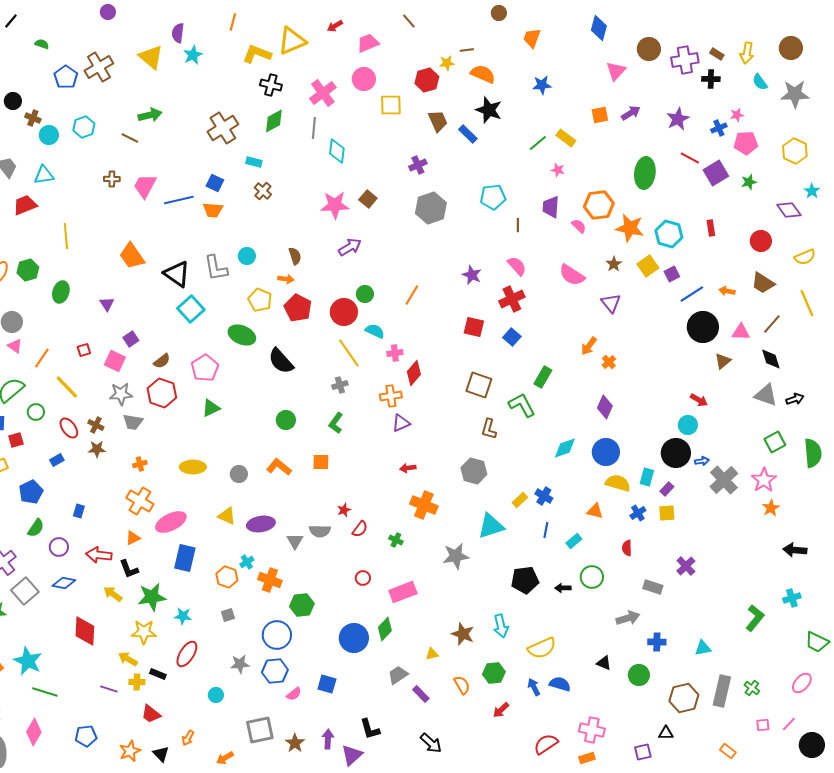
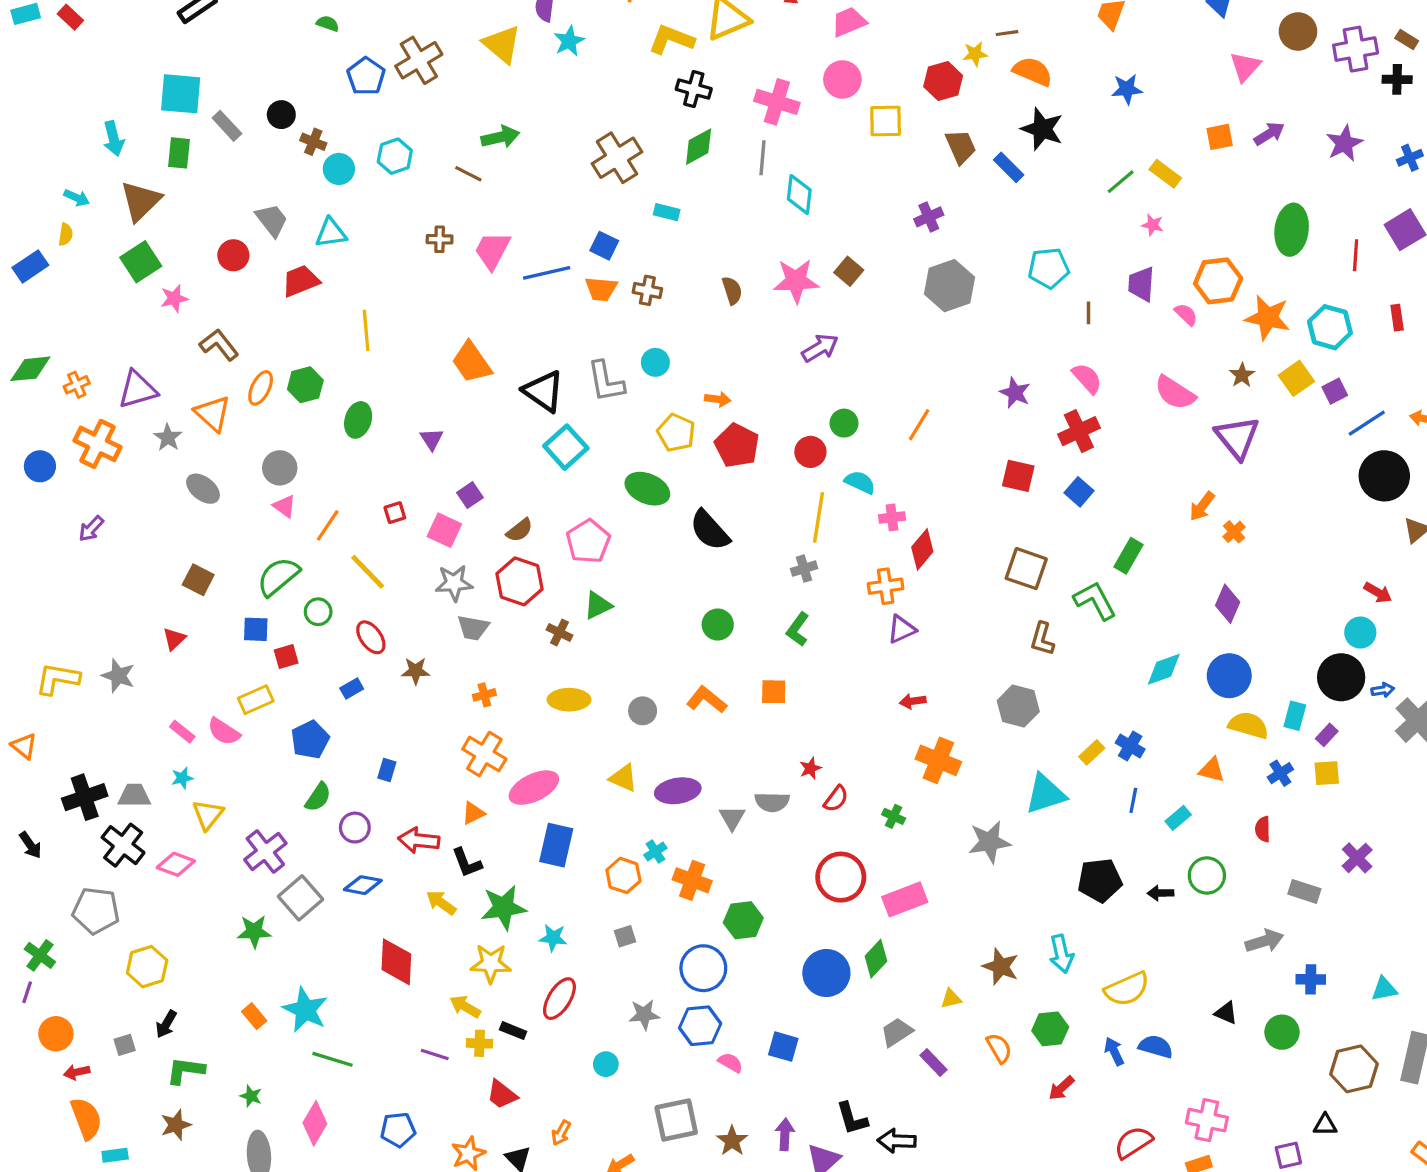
pink cross: (323, 93) -> (777, 102), turned -36
red line: (690, 158) -> (1356, 255), moved, turned 66
brown cross: (263, 191) -> (647, 290), moved, turned -30
brown semicircle: (295, 256) -> (732, 290), moved
purple triangle: (611, 303) -> (1237, 437), size x1.4
red circle: (344, 312) -> (810, 452), size x0.7
yellow line: (349, 353) -> (818, 517), turned 44
brown cross: (96, 425) -> (559, 633), moved
red circle: (363, 578) -> (841, 877), size x2.0
pink semicircle: (294, 694) -> (731, 1063), turned -112
black arrow: (431, 743) -> (897, 1141), moved, turned 140

